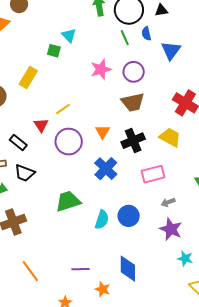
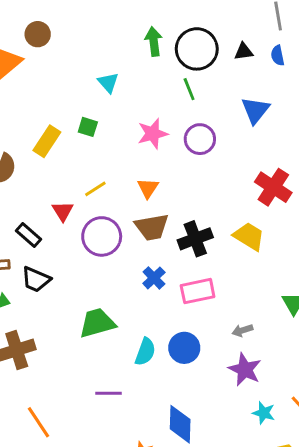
blue semicircle: (146, 34) -> (278, 55), moved
green square: (54, 51) -> (88, 127), moved
brown trapezoid: (133, 102) -> (152, 227), moved
orange triangle: (103, 132) -> (148, 188), moved
blue cross: (106, 169) -> (154, 278), size x0.7
pink rectangle: (153, 174) -> (198, 291), moved
purple line: (81, 269) -> (109, 393), moved

